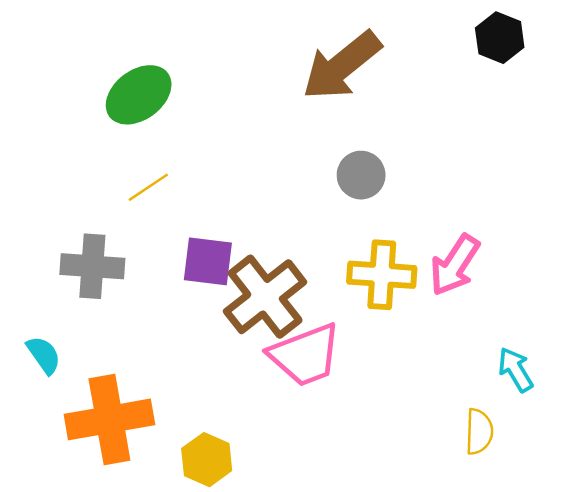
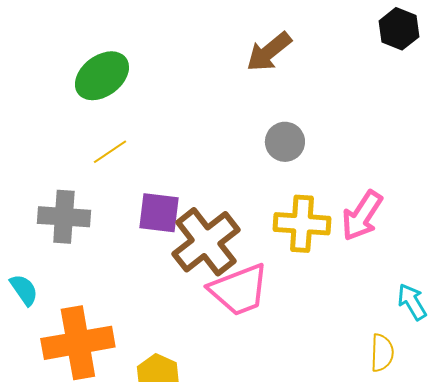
brown arrow: (342, 66) -> (269, 52), size x0.7

